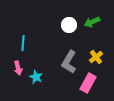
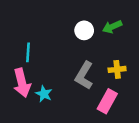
yellow cross: (96, 57) -> (117, 69), turned 32
pink arrow: (18, 68) -> (22, 83), size x1.6

